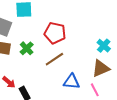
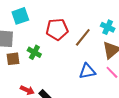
brown line: (54, 59) -> (83, 37), moved

